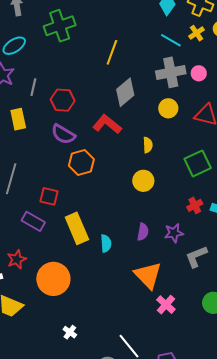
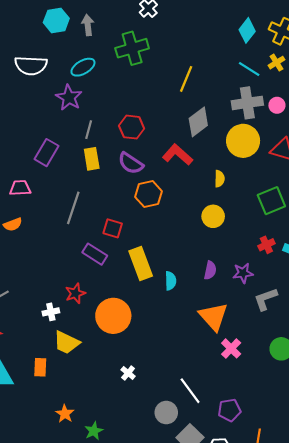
gray line: (33, 87) -> (89, 130), moved
yellow circle: (168, 108) -> (243, 141), size x1.6
yellow rectangle: (18, 119) -> (92, 159), moved

